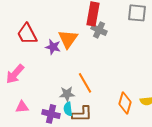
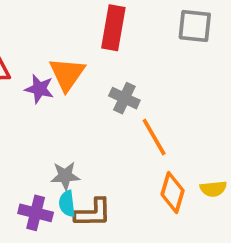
gray cross: (99, 30) -> (124, 98), moved
orange line: (85, 83) -> (154, 137), moved

